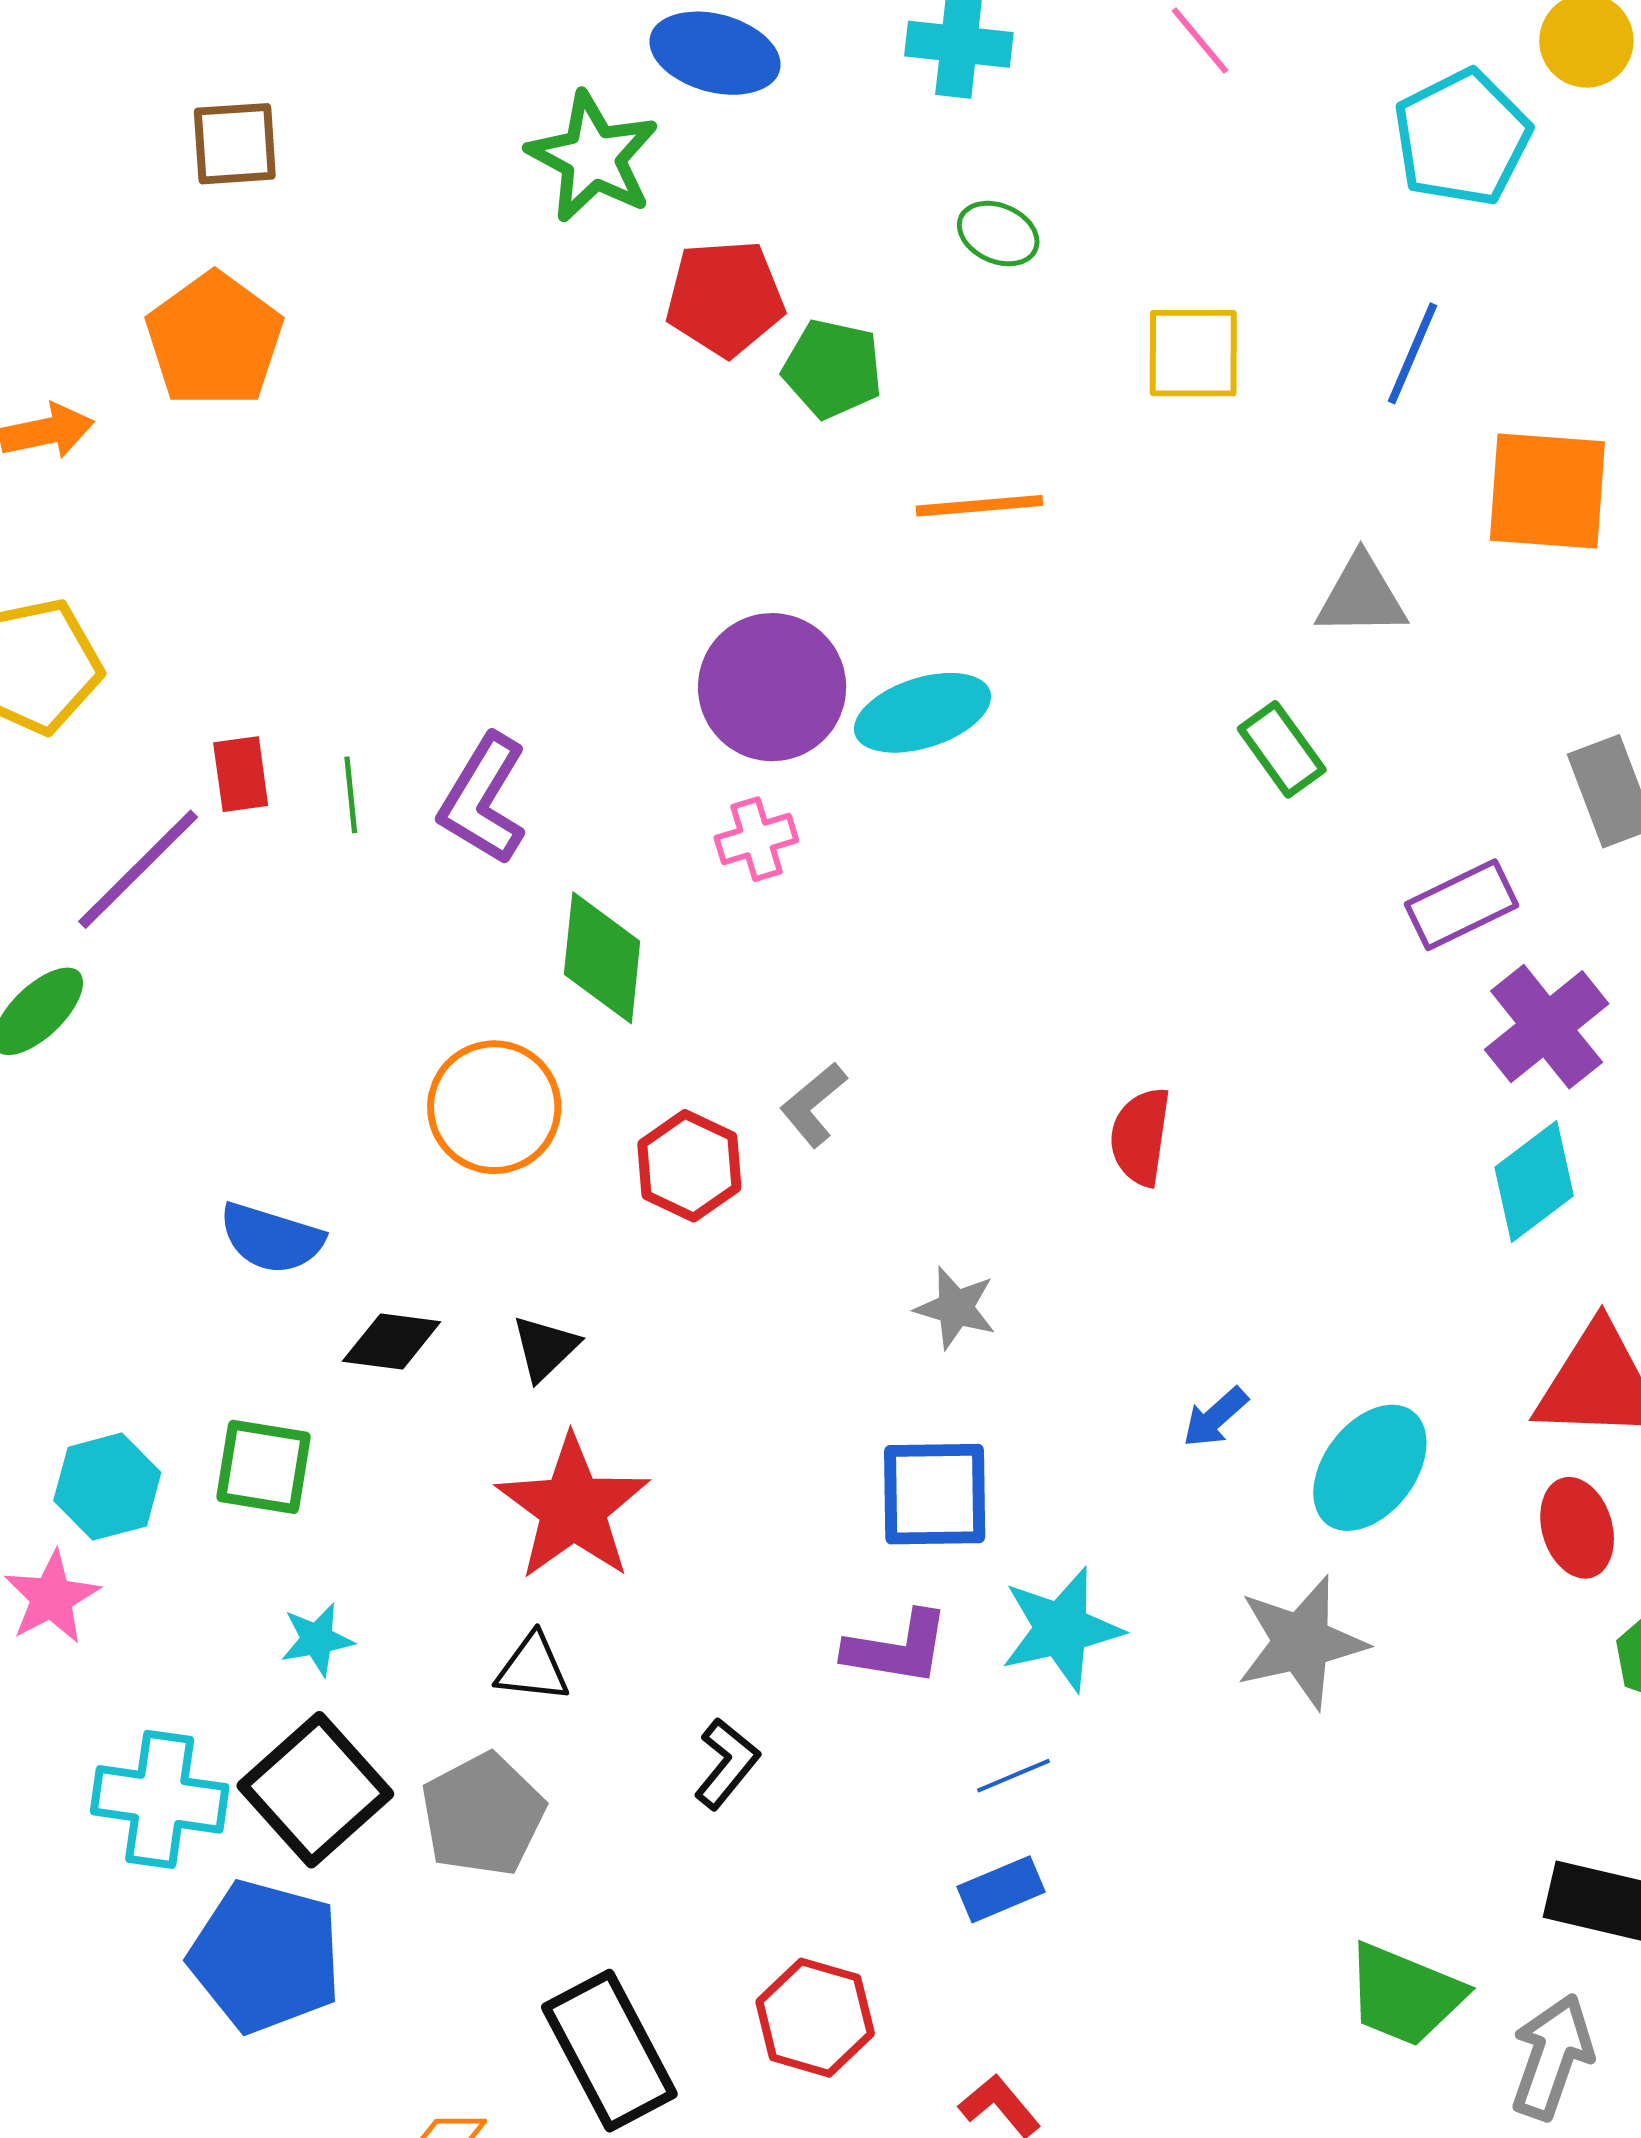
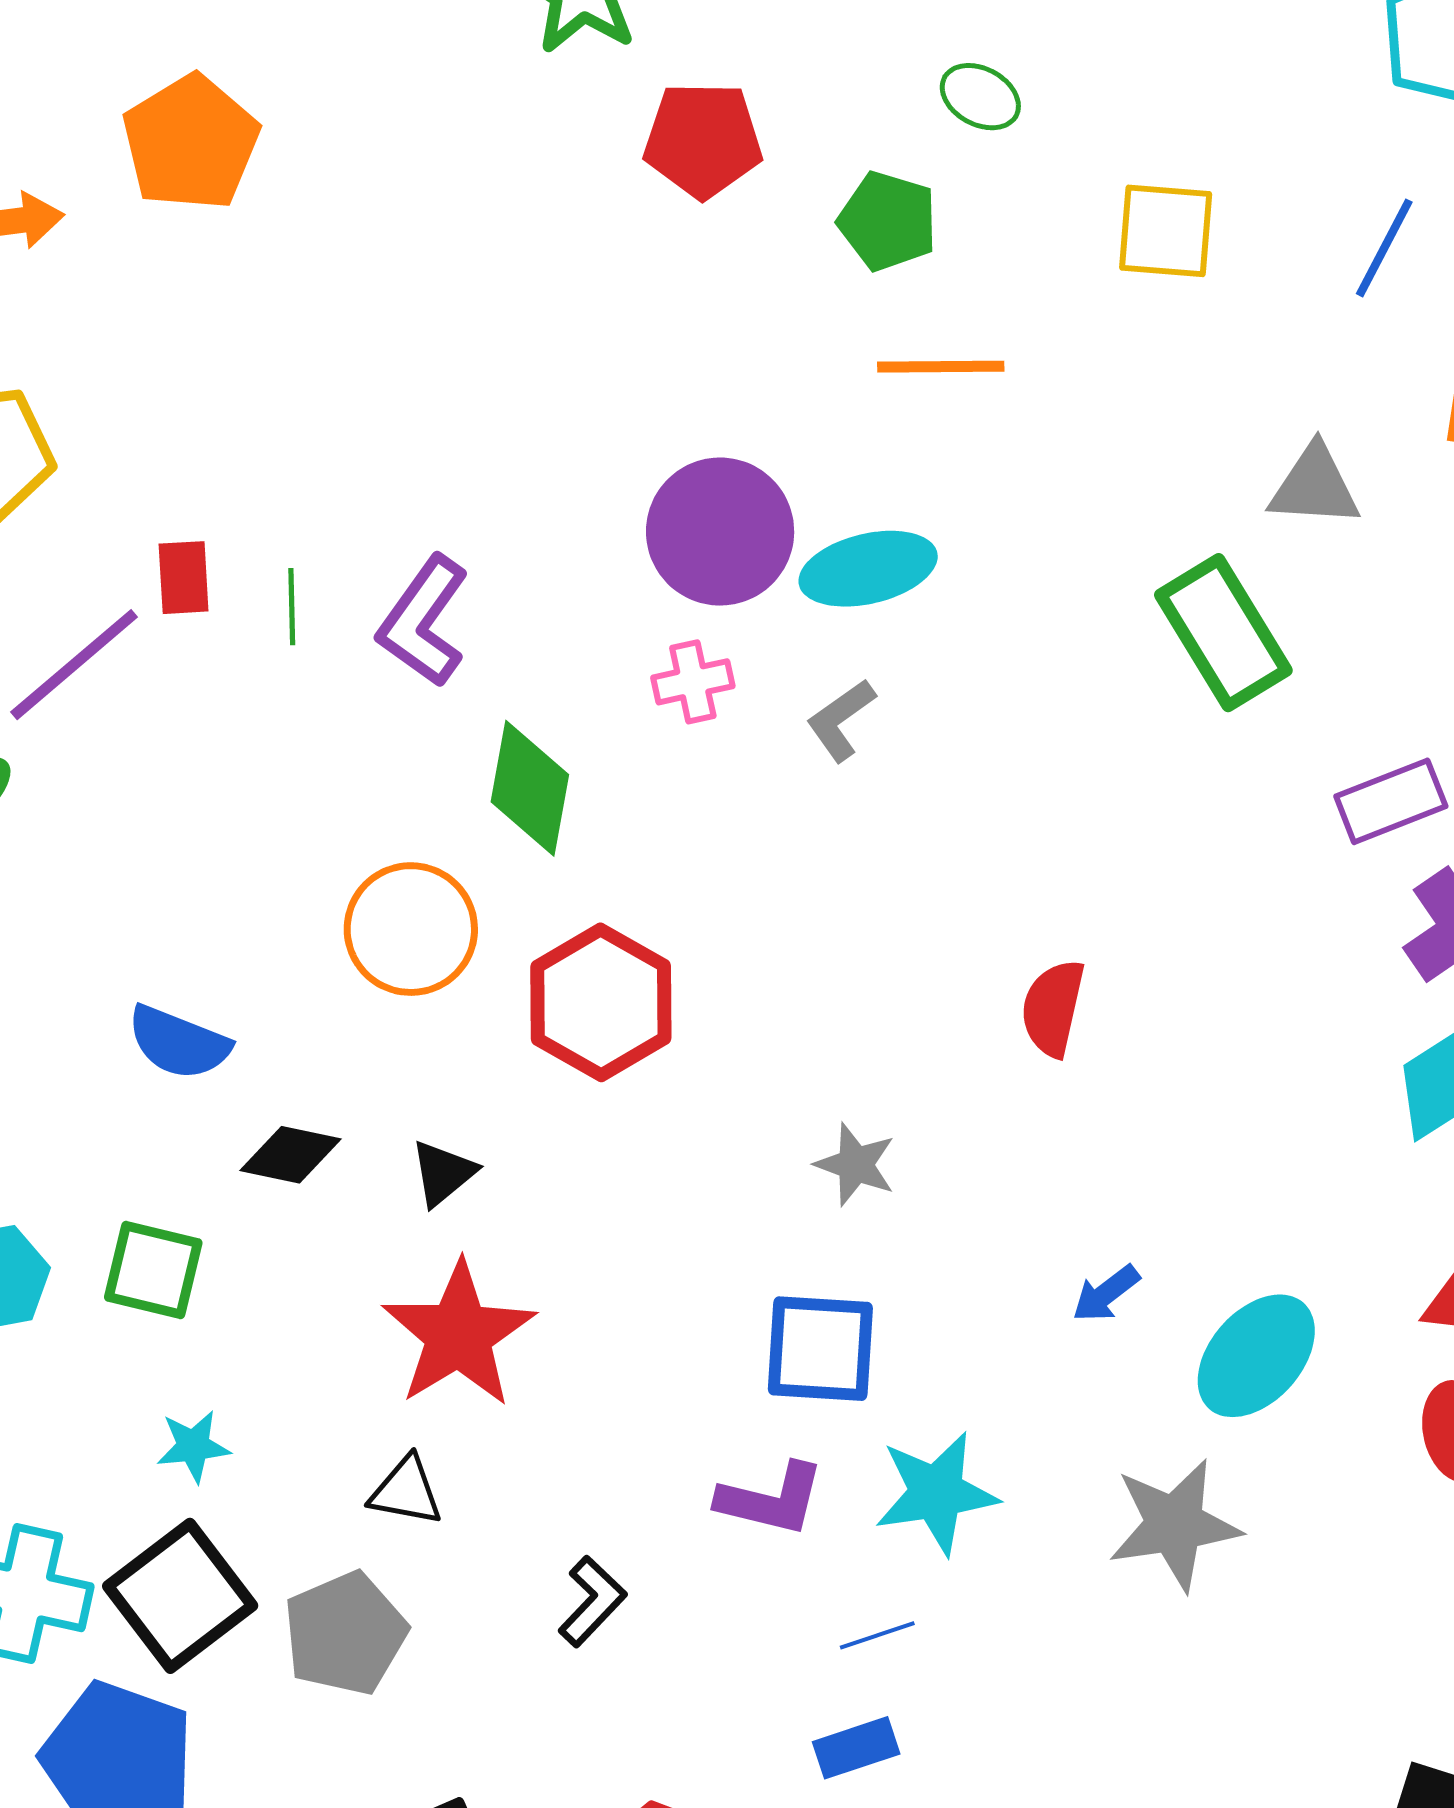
green pentagon: (833, 369) -> (888, 221), moved
green rectangle: (1282, 749) -> (1223, 633), size x1.6
gray L-shape: (813, 1105) -> (841, 720), moved
red hexagon: (689, 1166) -> (601, 1002), size x1.4

